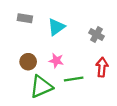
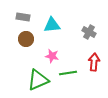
cyan triangle: (56, 27) -> (52, 25), turned 30
brown circle: (28, 62) -> (26, 39), moved

